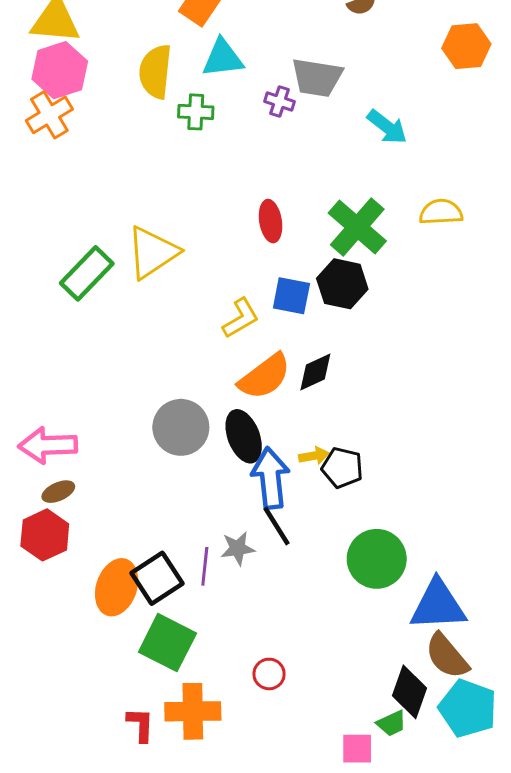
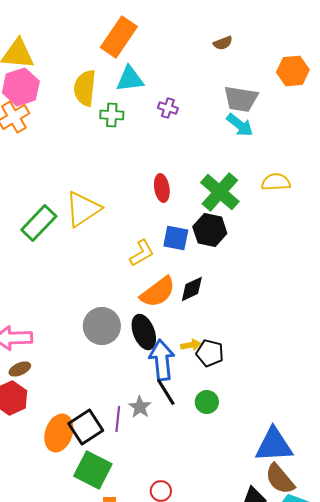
gray trapezoid: (317, 78) -> (241, 99), moved
gray star: (238, 548) -> (140, 407), turned -30
green circle: (377, 559) -> (207, 402), moved, size x0.6

